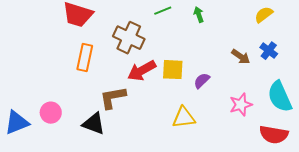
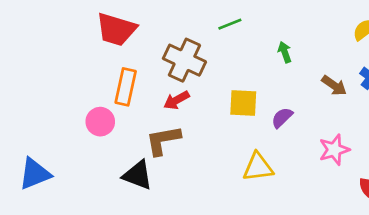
green arrow: (199, 15) -> (285, 52), moved
red arrow: (142, 71) -> (176, 100), moved, size x0.7
pink circle: (51, 113) -> (100, 122), moved

